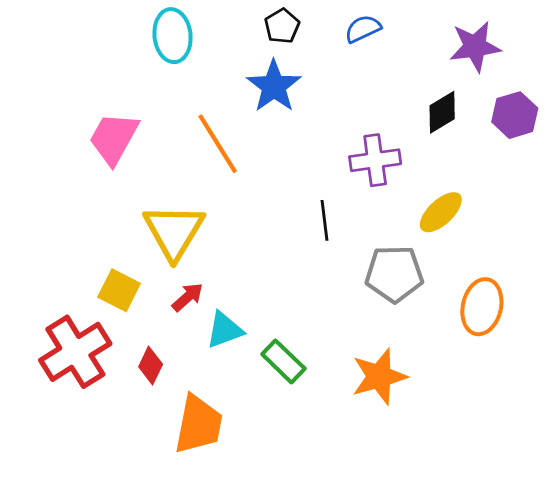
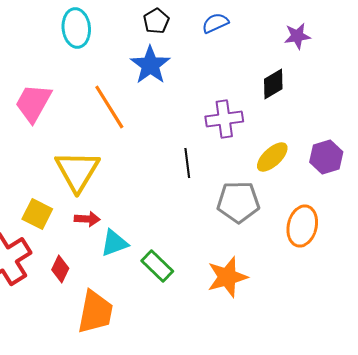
purple star: (475, 47) -> (297, 36), size x0.7
purple hexagon: (515, 115) -> (326, 157), moved
red arrow: (188, 297) -> (87, 219), turned 45

